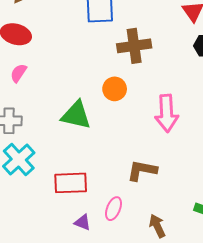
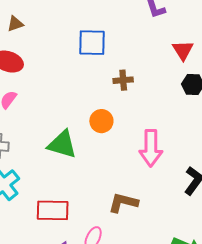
brown cross: (134, 46) -> (123, 80), size x0.6

